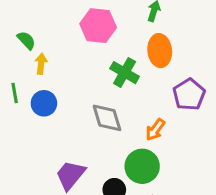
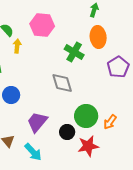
pink hexagon: (98, 26) -> (42, 25), moved
blue circle: (44, 103) -> (11, 95), moved
orange arrow: (155, 130) -> (110, 122), moved

